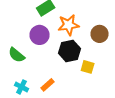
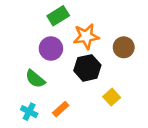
green semicircle: (17, 55) -> (35, 79), moved
yellow square: (88, 67) -> (112, 97), moved, turned 32

